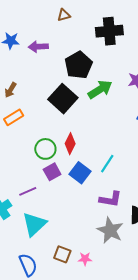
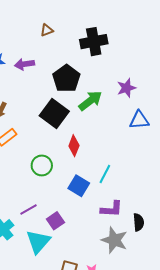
red diamond: (70, 144) -> (74, 146), moved
purple square: (52, 172) -> (55, 221), moved

